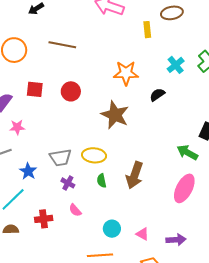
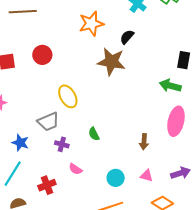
brown star: (115, 115) -> (111, 62), moved
yellow ellipse: (94, 155) -> (68, 96), moved, turned 70
brown arrow: (135, 175) -> (144, 142), moved, size x0.6

